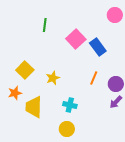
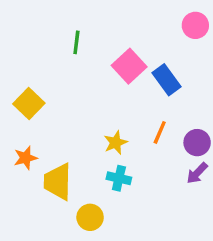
yellow square: (25, 70) -> (29, 104), moved
yellow star: (53, 78) -> (116, 143), moved
yellow circle: (67, 129) -> (90, 217), moved

